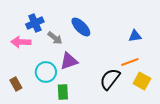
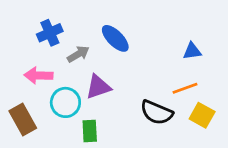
gray arrow: (55, 38) -> (78, 54), turned -70
pink arrow: (21, 42) -> (38, 75), moved
black semicircle: (110, 79) -> (157, 112), turned -105
brown rectangle: (16, 84) -> (23, 120), size x1.5

